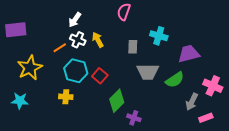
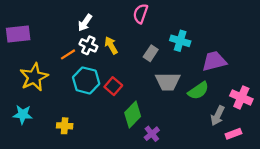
gray rectangle: (133, 47) -> (151, 53), turned 32
yellow cross: (66, 97) -> (65, 126), moved
purple cross: (134, 118) -> (152, 134), turned 32

